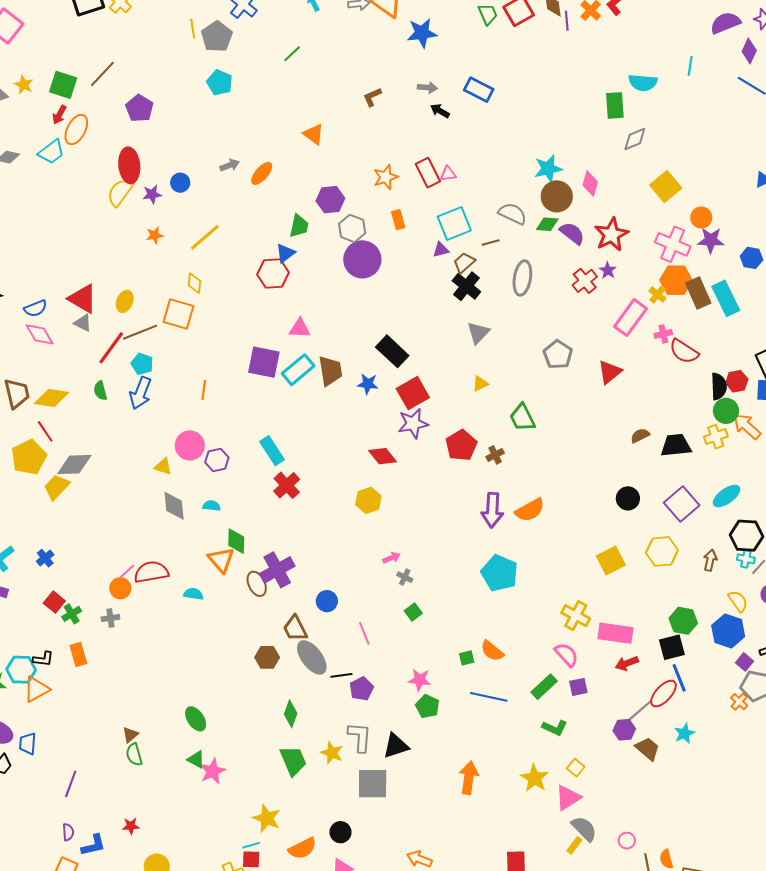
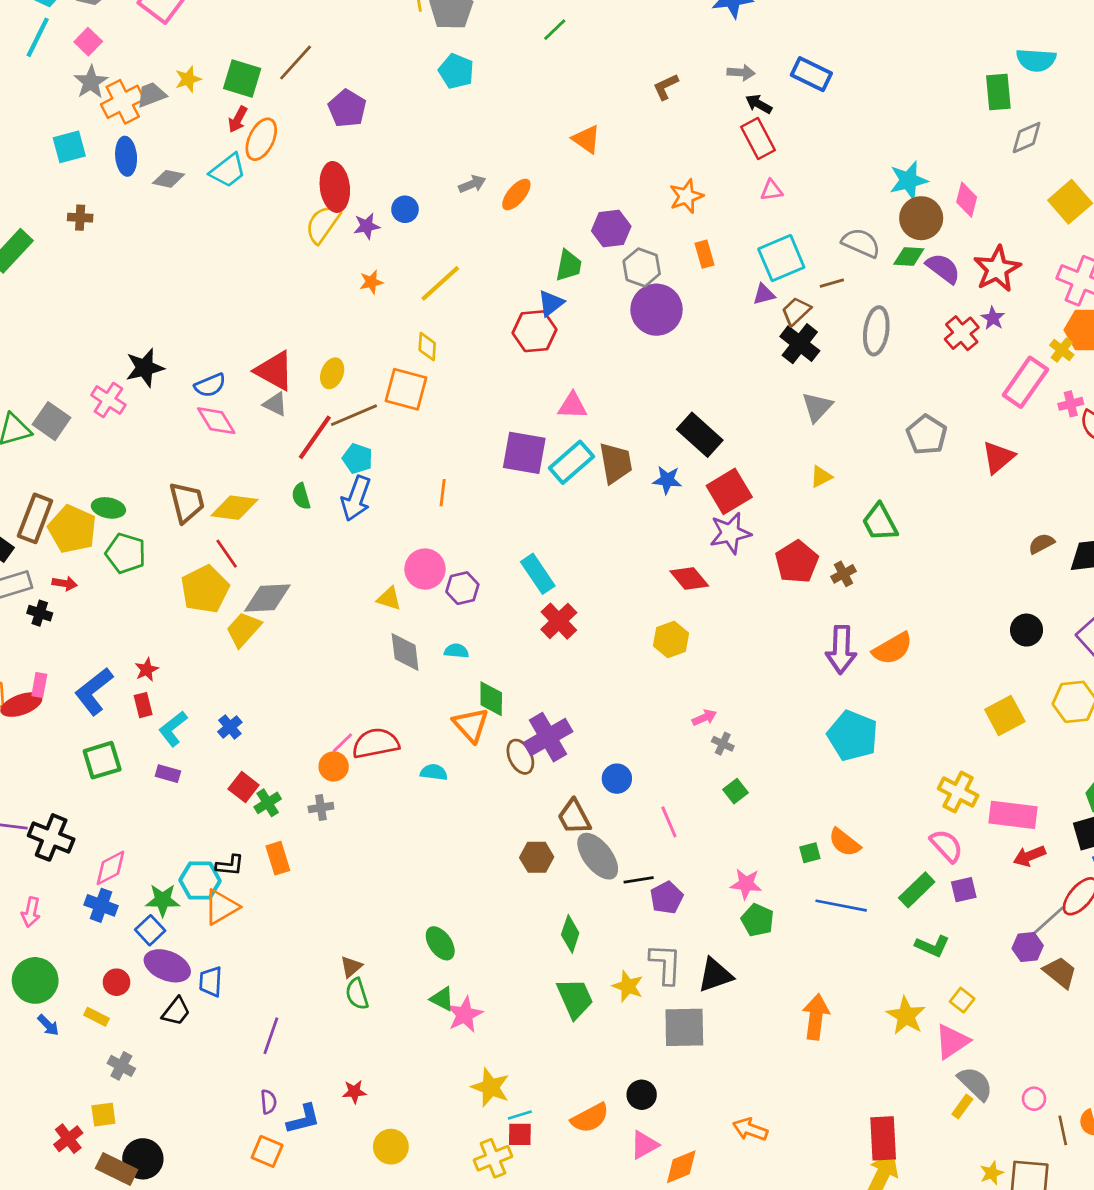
yellow star: (24, 85) -> (188, 79), turned 30
red rectangle: (428, 173) -> (758, 139), moved
yellow star: (267, 818) -> (490, 1087), moved

